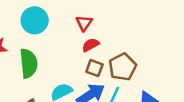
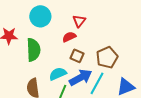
red semicircle: (91, 45) -> (69, 37), moved
brown square: (94, 68) -> (77, 56), moved

